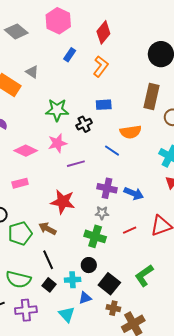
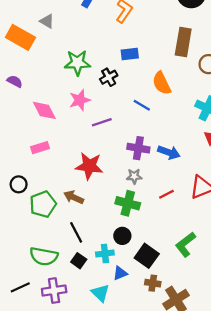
orange semicircle: (131, 132) -> (162, 83), turned 75
pink diamond: (26, 151) -> (44, 110), turned 40

